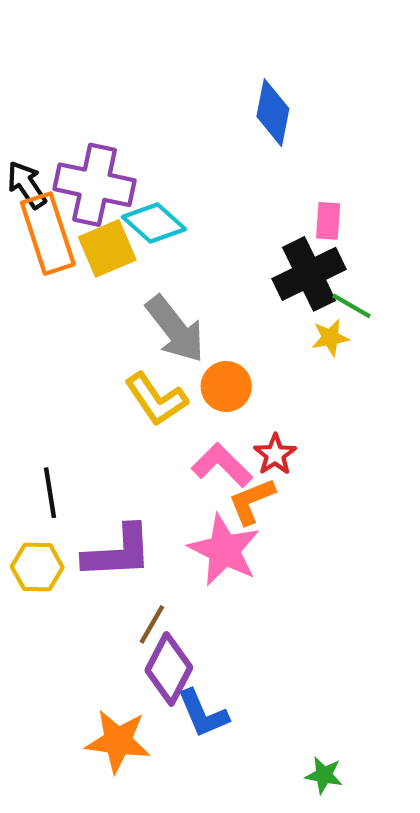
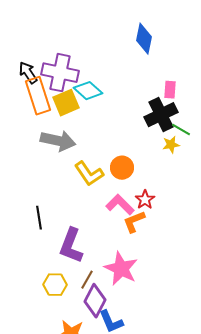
gray arrow: (175, 329) -> (58, 141), moved, turned -40
pink star: (224, 550) -> (121, 269), moved
purple L-shape: (118, 552) -> (71, 246), turned 114
yellow hexagon: (37, 567) -> (55, 285), moved

